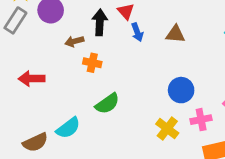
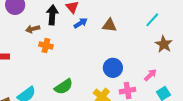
blue arrow: (137, 32) -> (81, 23), turned -104
green semicircle: (107, 104) -> (64, 87), moved

